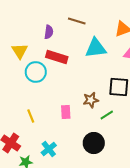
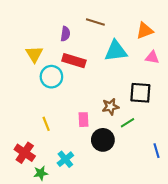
black circle: (94, 143) -> (103, 140), moved

